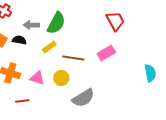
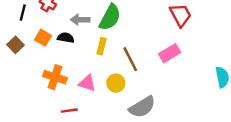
yellow rectangle: (49, 47) -> (102, 46), turned -40
brown line: (73, 58) -> (130, 59), turned 55

